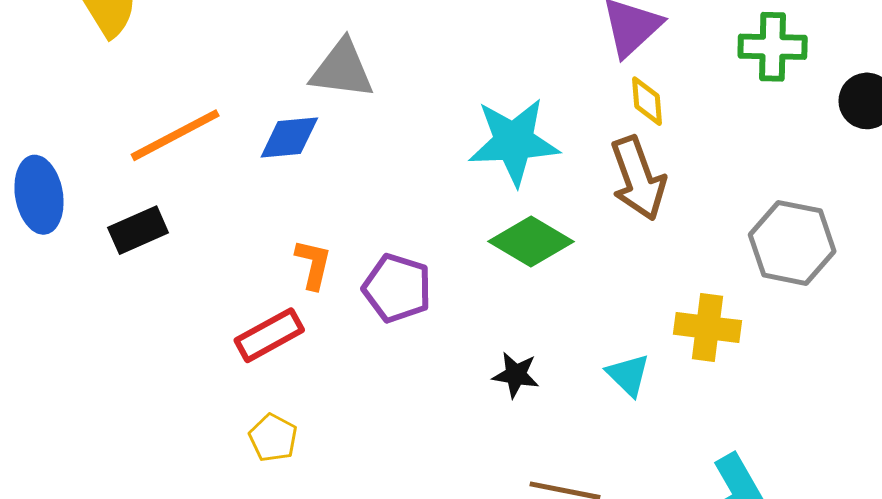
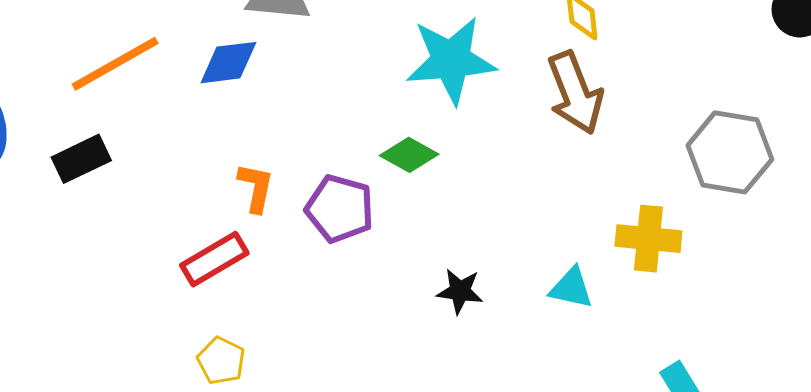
green diamond: (531, 242) -> (409, 155), moved, size x0.7
cyan triangle: (628, 375) -> (571, 288), turned -30

